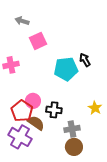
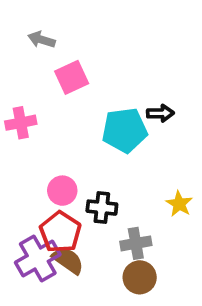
black arrow: (85, 60) -> (160, 113), turned 120
red pentagon: (22, 111) -> (60, 232), moved
brown semicircle: (36, 123) -> (68, 260), moved
purple cross: (20, 137) -> (38, 258), turned 30

